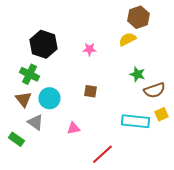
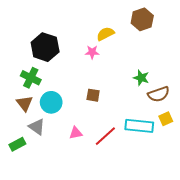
yellow semicircle: (127, 39) -> (105, 34), moved
green rectangle: (16, 139) -> (17, 144), turned -63
red line: (102, 154) -> (105, 136), moved

